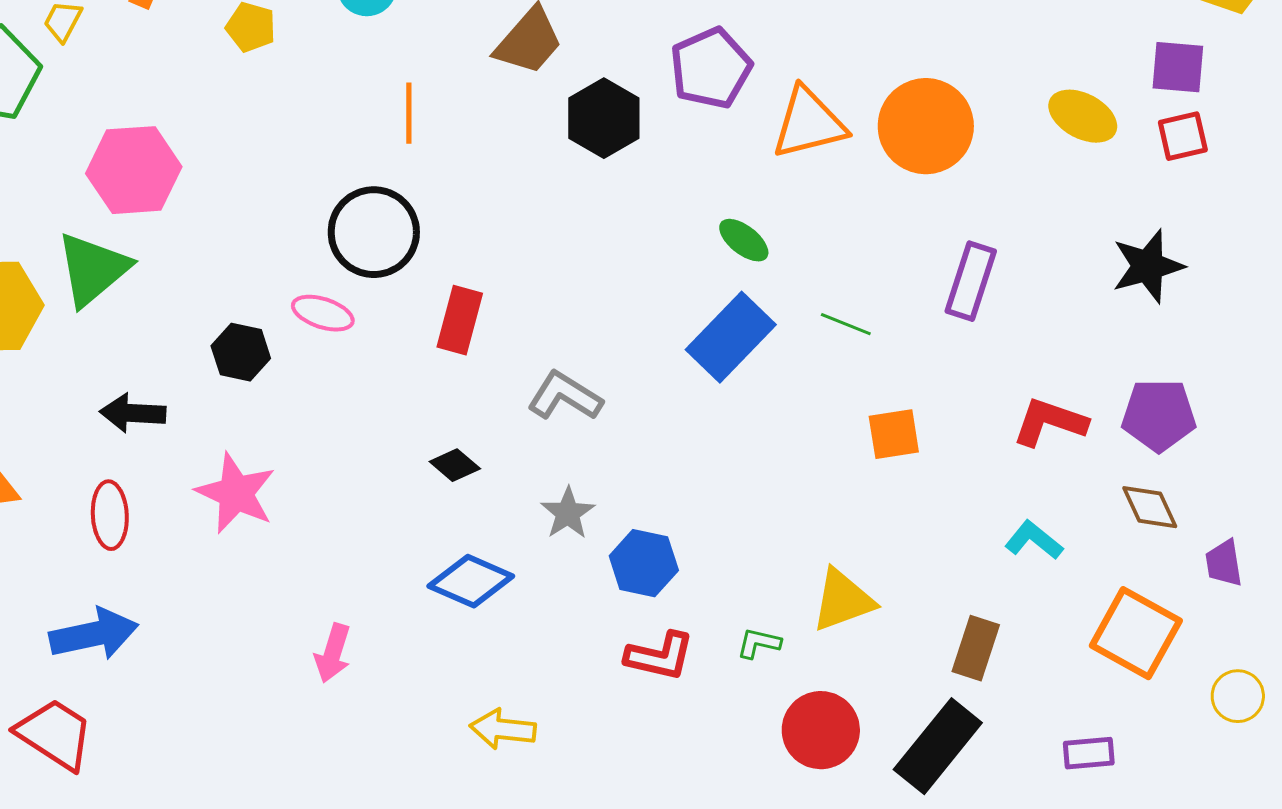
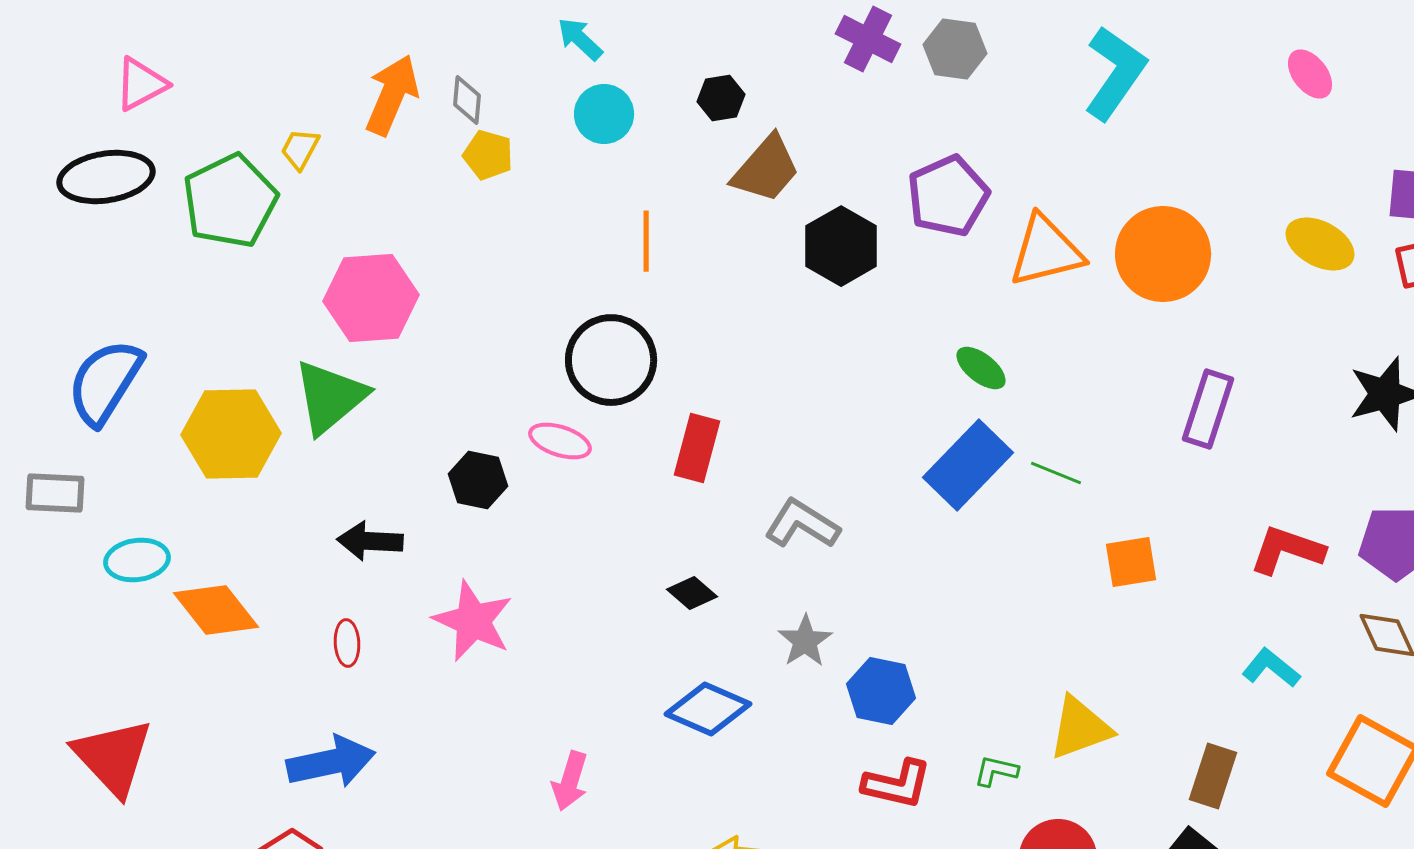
green line: (846, 324) -> (1056, 473), moved
red ellipse: (110, 515) -> (347, 643), size x0.7

